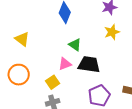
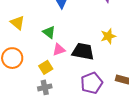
yellow star: (112, 32) -> (108, 36), moved
green triangle: (75, 45) -> (49, 32), moved

